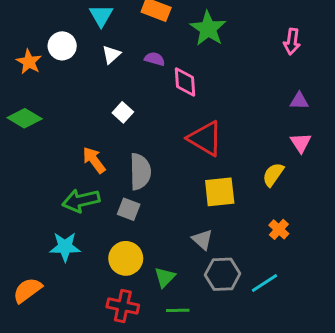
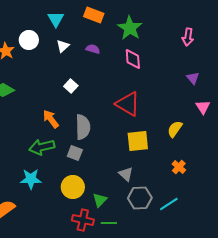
pink diamond: (185, 82) -> (133, 59), moved
purple triangle: (299, 101) -> (193, 78), turned 48
pink triangle: (301, 143) -> (203, 107), moved
red cross: (123, 306) -> (83, 220), moved

